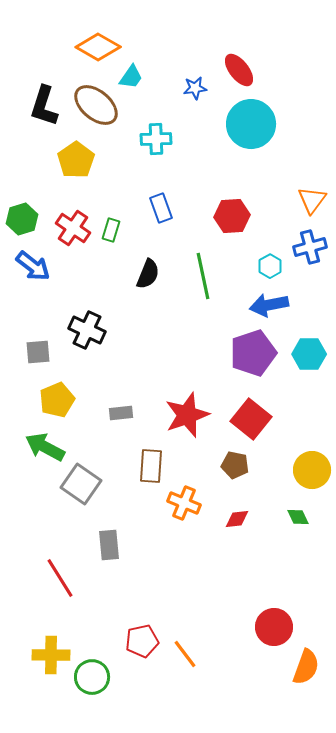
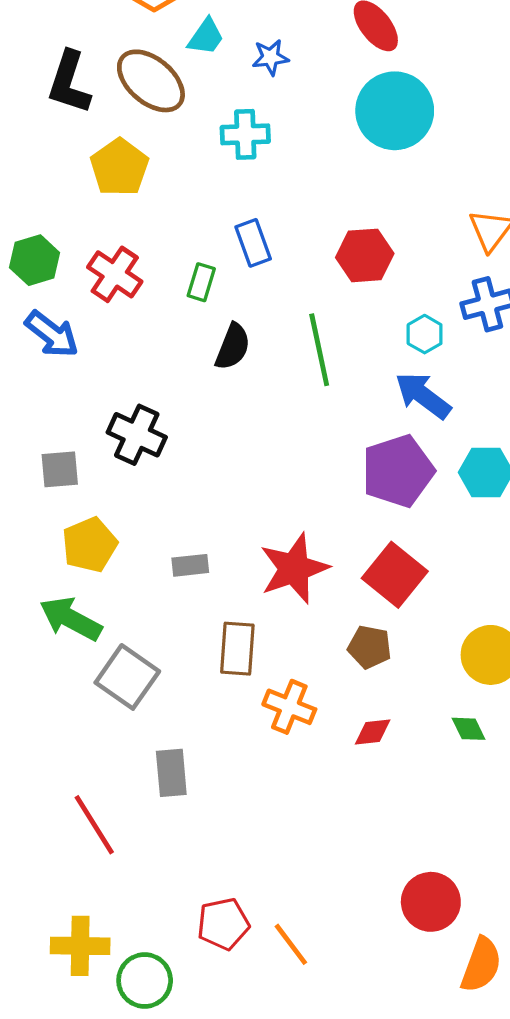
blue star: (195, 88) -> (270, 57), moved
green rectangle: (111, 230) -> (201, 282), moved
blue arrow: (269, 305) -> (423, 395), turned 48

